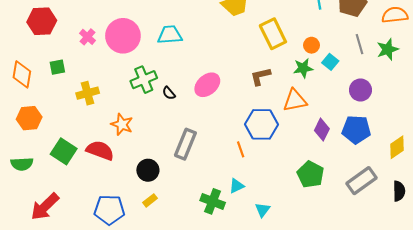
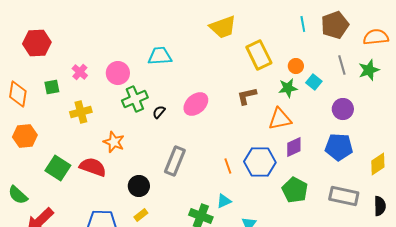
pink circle: (123, 36) -> (118, 73), moved, size x0.7
pink cross: (88, 37) -> (80, 72), moved
black semicircle: (169, 93) -> (159, 112), turned 80
blue hexagon: (261, 124) -> (260, 162), moved
purple diamond: (322, 130) -> (294, 147), moved, turned 40
green semicircle: (22, 164) -> (18, 195), moved, turned 45
gray rectangle: (362, 181) -> (344, 196), turned 48

